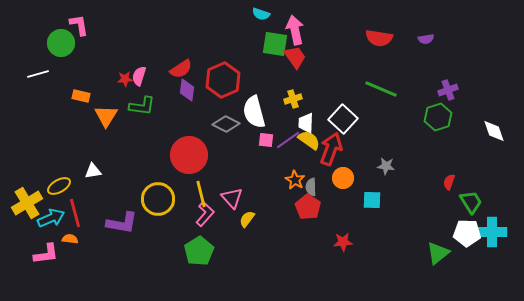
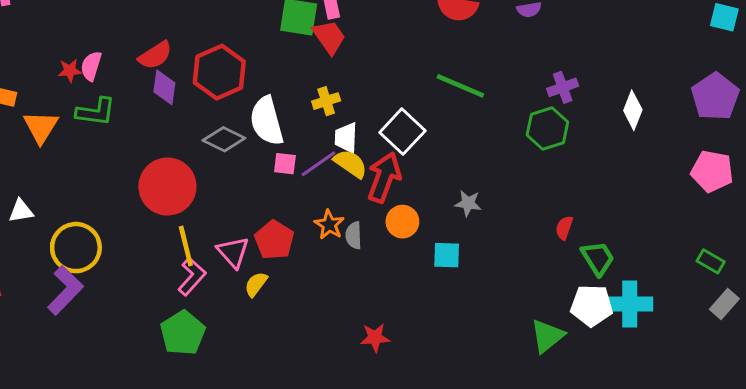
white diamond: (494, 131) -> (633, 110), moved, turned 40
yellow circle: (158, 199) -> (76, 248), moved
red pentagon: (308, 207) -> (274, 240), moved
purple L-shape: (122, 223) -> (65, 290), turned -56
red star: (343, 242) -> (375, 338), moved

